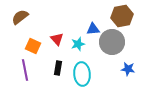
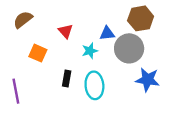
red triangle: (57, 39) -> (66, 31), moved
blue star: (128, 69) -> (148, 80), size x1.5
purple line: (25, 70) -> (16, 91), moved

